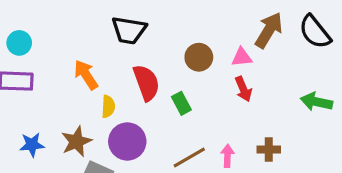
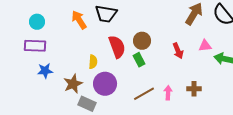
brown circle: (199, 57) -> (142, 41), moved
pink triangle: (242, 57) -> (205, 46), moved
orange arrow: (86, 75) -> (79, 20), moved
blue star: (32, 145) -> (45, 71), moved

